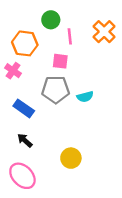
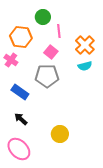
orange cross: (104, 32) -> (85, 45), moved
pink square: (60, 61) -> (51, 52), turned 32
cyan semicircle: (85, 97) -> (85, 66), moved

